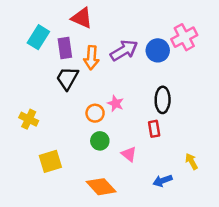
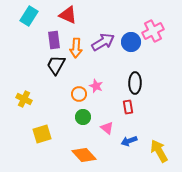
cyan rectangle: (38, 37) -> (29, 16), moved
yellow arrow: (192, 161) -> (159, 151), moved, size x1.6
blue arrow: (163, 181) -> (129, 141), moved

